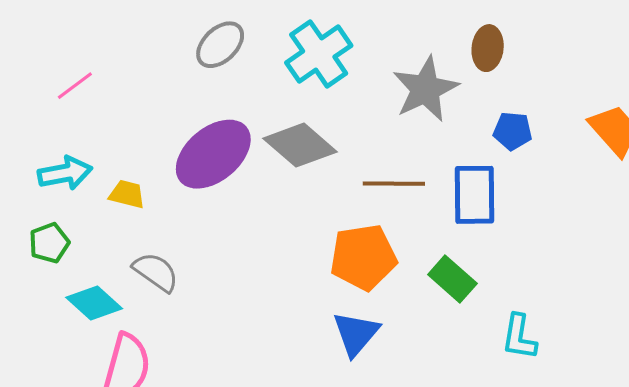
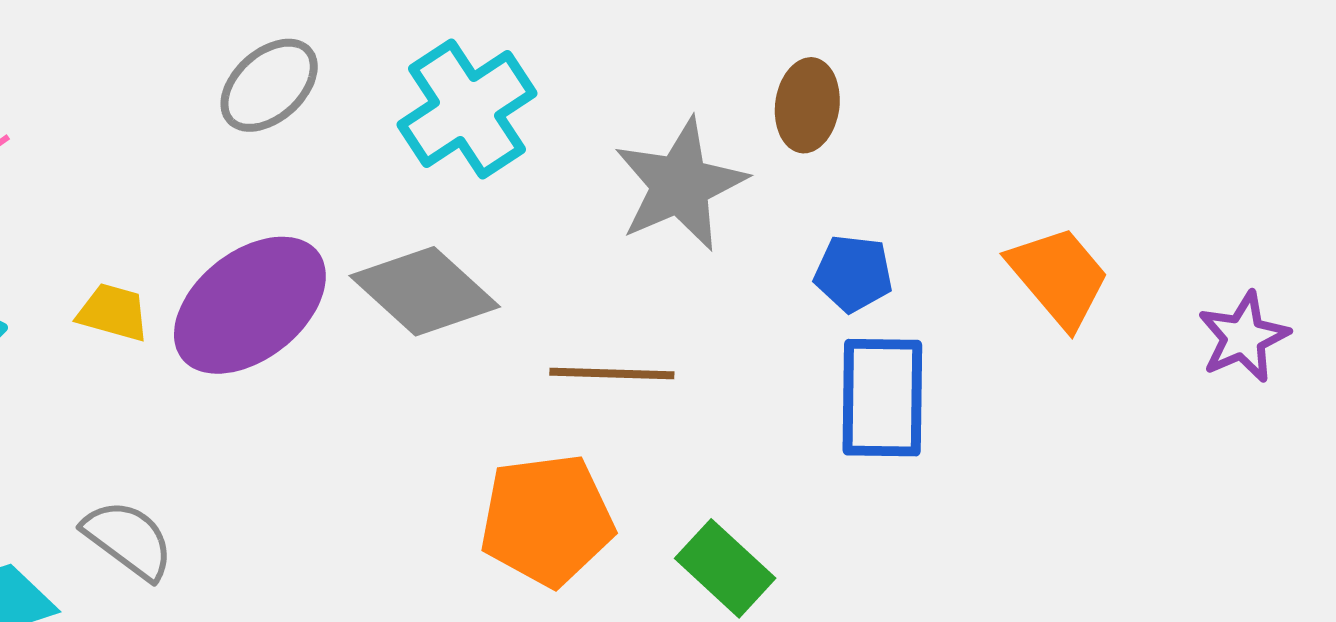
yellow trapezoid: (127, 194) -> (113, 312), moved
blue rectangle: (474, 195) -> (882, 398), moved

